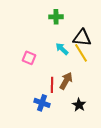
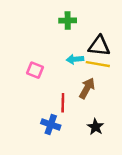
cyan arrow: (62, 49) -> (75, 59), turned -48
yellow line: (81, 53) -> (98, 64), turned -48
brown arrow: (66, 81) -> (87, 88), moved

